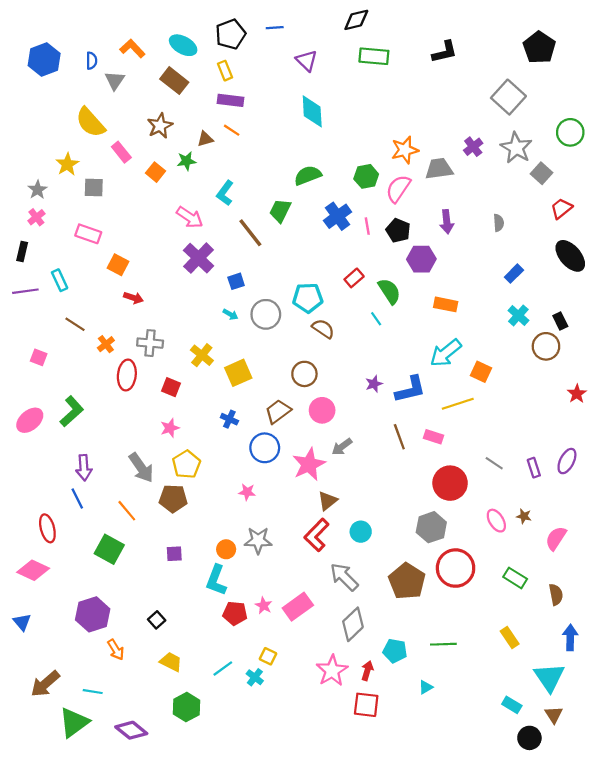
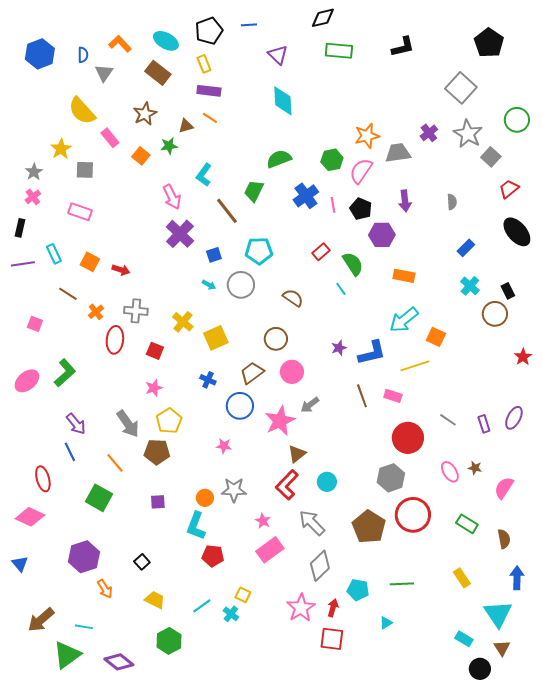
pink arrow: (190, 217) -> (172, 197), turned 30
orange square: (118, 265) -> (90, 262), moved
cyan pentagon: (308, 298) -> (259, 251), moved
purple arrow: (84, 468) -> (76, 424), turned -35
pink star: (264, 606) -> (263, 521), moved

